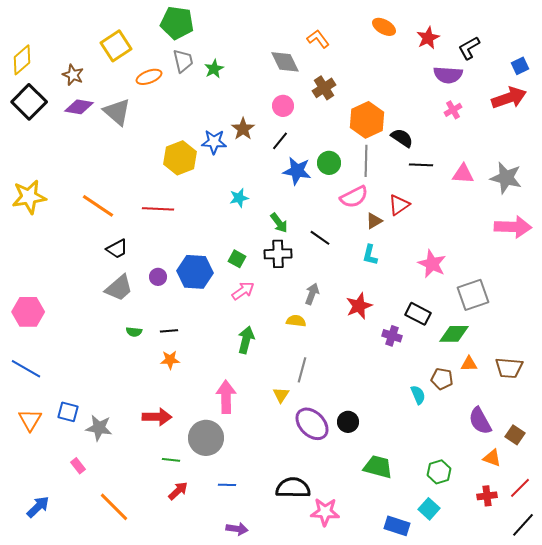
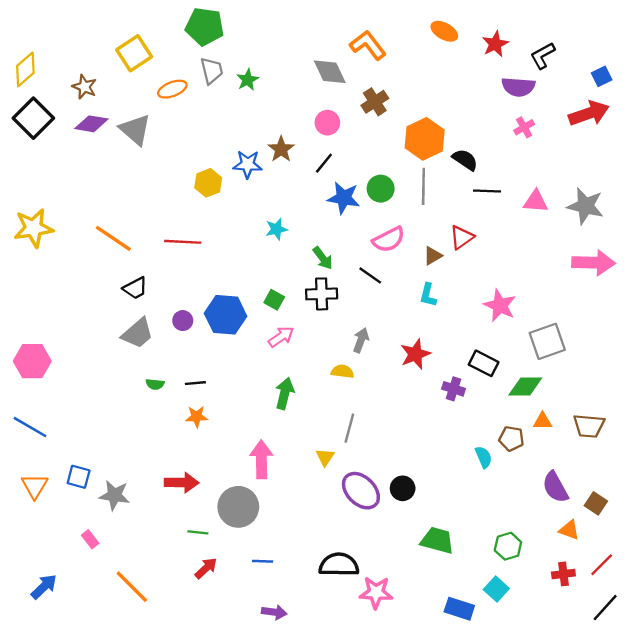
orange L-shape: (318, 39) -> (368, 45), size x1.4
yellow hexagon: (180, 158) -> (208, 183), size x0.7
pink semicircle: (354, 197) -> (389, 240), moved

